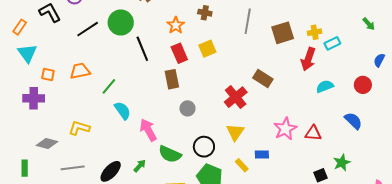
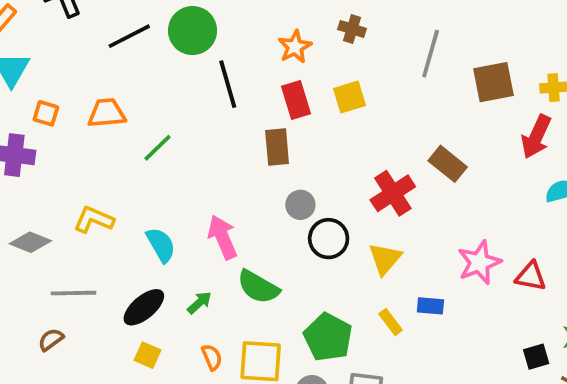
cyan semicircle: (122, 111) -> (161, 245), moved
black circle: (204, 147) -> (329, 239), moved

